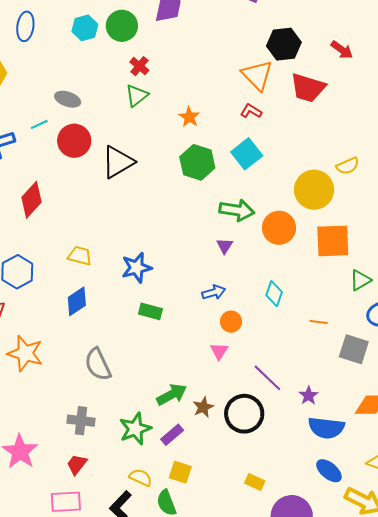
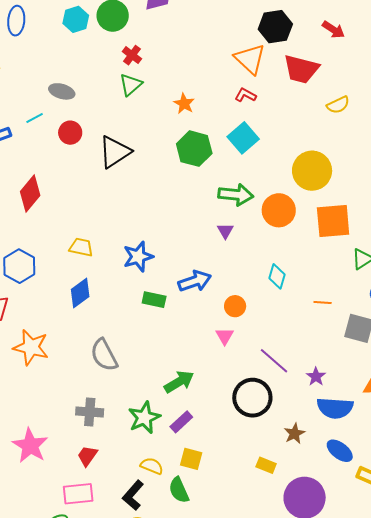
red circle: (74, 141) -> (70, 133), size x0.7
yellow semicircle: (348, 166) -> (338, 105), moved
blue arrow: (214, 292) -> (195, 281), moved, size x1.4
brown star: (203, 407) -> (294, 434), moved

